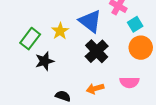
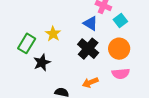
blue triangle: (90, 21) -> (90, 23), moved, size x0.7
orange circle: (141, 48) -> (119, 49), moved

